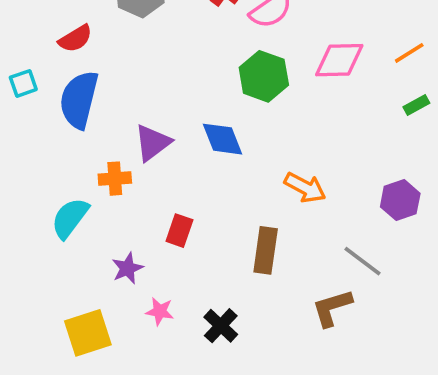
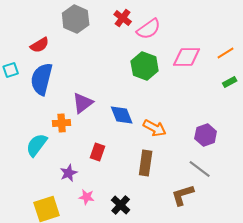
blue diamond: (223, 139) -> (122, 115), moved
orange arrow: (305, 188) -> (155, 128), moved
purple hexagon: (400, 200) -> (206, 135), moved

